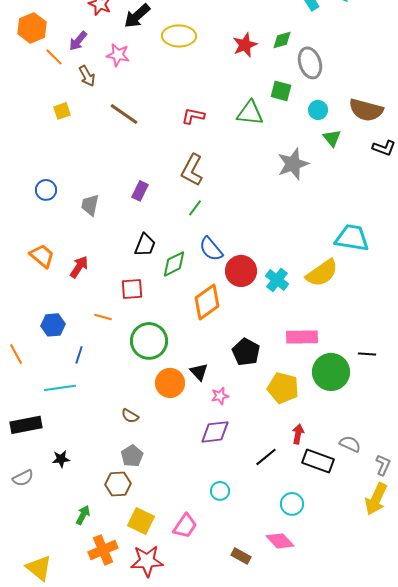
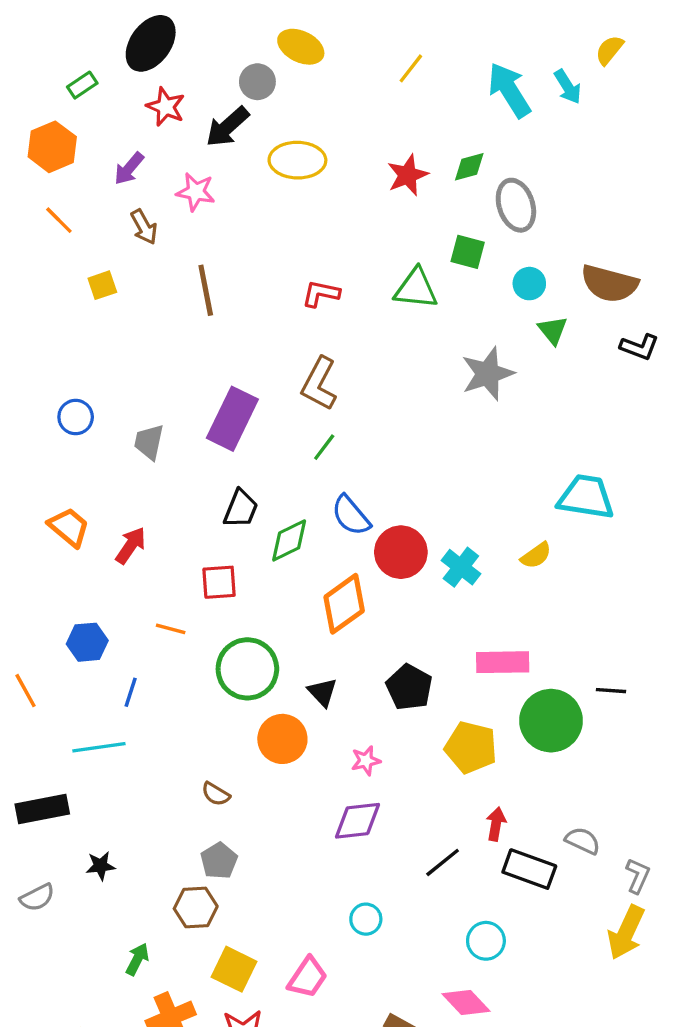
orange line: (54, 57) -> (59, 220), moved
brown line: (124, 114) -> (206, 290), turned 44
purple rectangle: (140, 191) -> (232, 419), size x1.8
yellow semicircle: (322, 273) -> (536, 555), size x0.6
black triangle: (199, 372) -> (322, 692), moved

